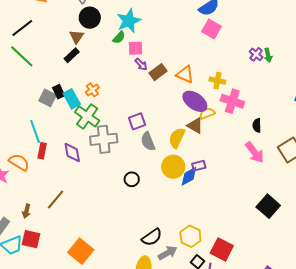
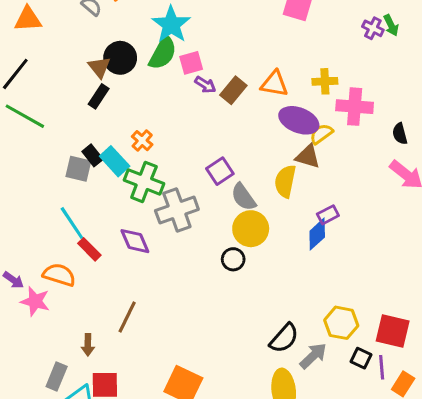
black circle: (90, 18) -> (120, 58), moved
green semicircle: (119, 37) -> (163, 53), size x1.6
red rectangle: (42, 151) -> (89, 249), turned -42
yellow circle: (173, 167) -> (251, 229), moved

